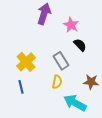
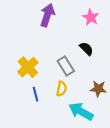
pink star: (71, 25) -> (91, 17), moved
blue line: (21, 87) -> (36, 94), moved

